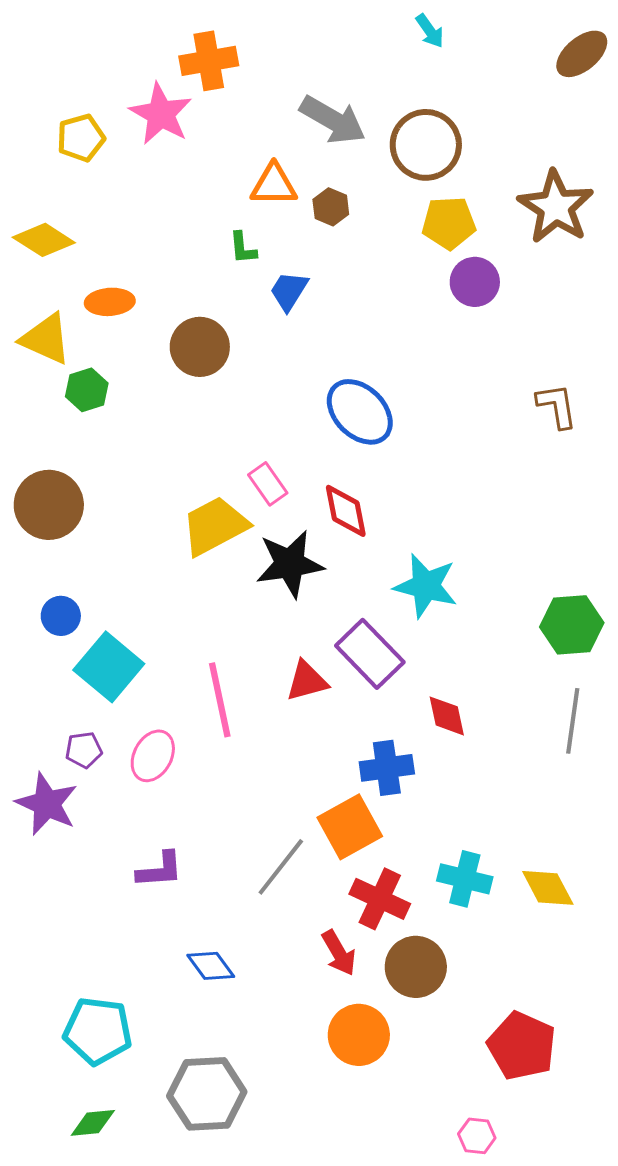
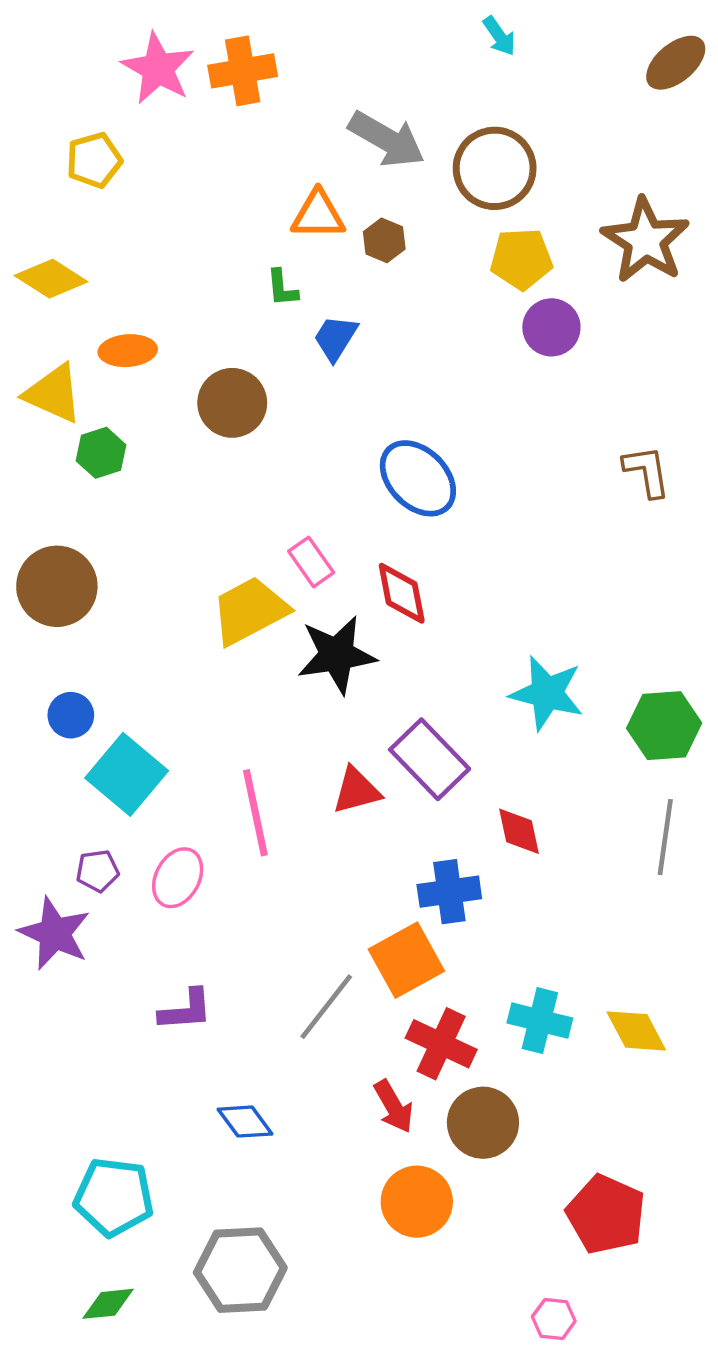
pink star: (161, 114) -> (158, 68), moved
cyan star: (426, 586) -> (547, 693), moved

